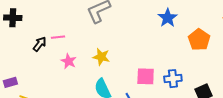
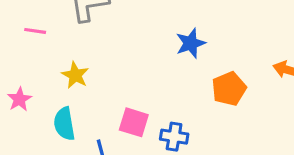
pink line: (58, 37) -> (35, 31), moved
pink star: (69, 61) -> (19, 99), moved

